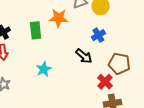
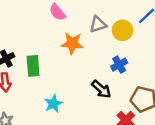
green rectangle: (36, 30) -> (33, 66), moved

